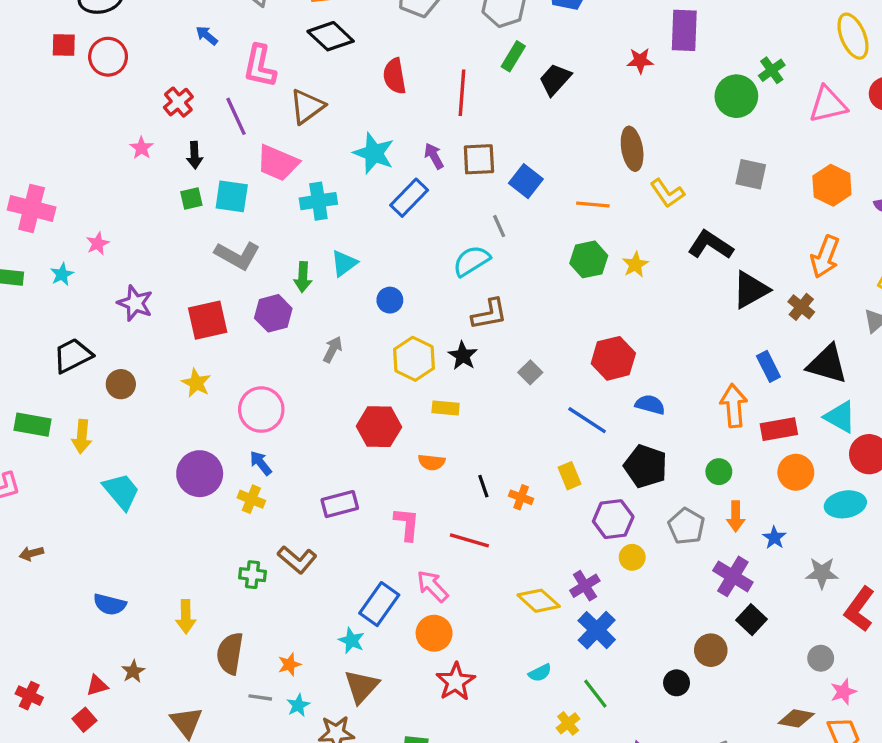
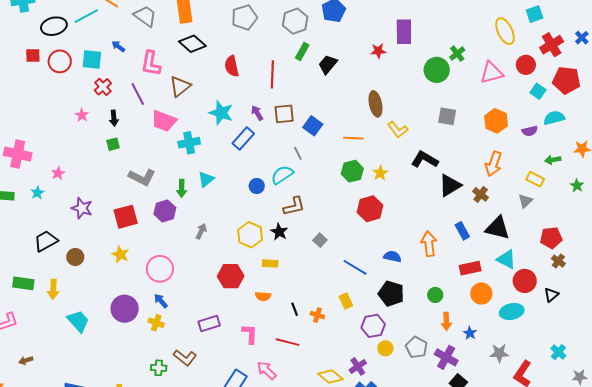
cyan square: (232, 196) -> (92, 59), moved
blue circle: (390, 300) -> (257, 186), moved
red hexagon: (613, 358) -> (370, 209), moved
orange arrow: (734, 406) -> (429, 244), moved
gray pentagon: (686, 526) -> (416, 347), moved

